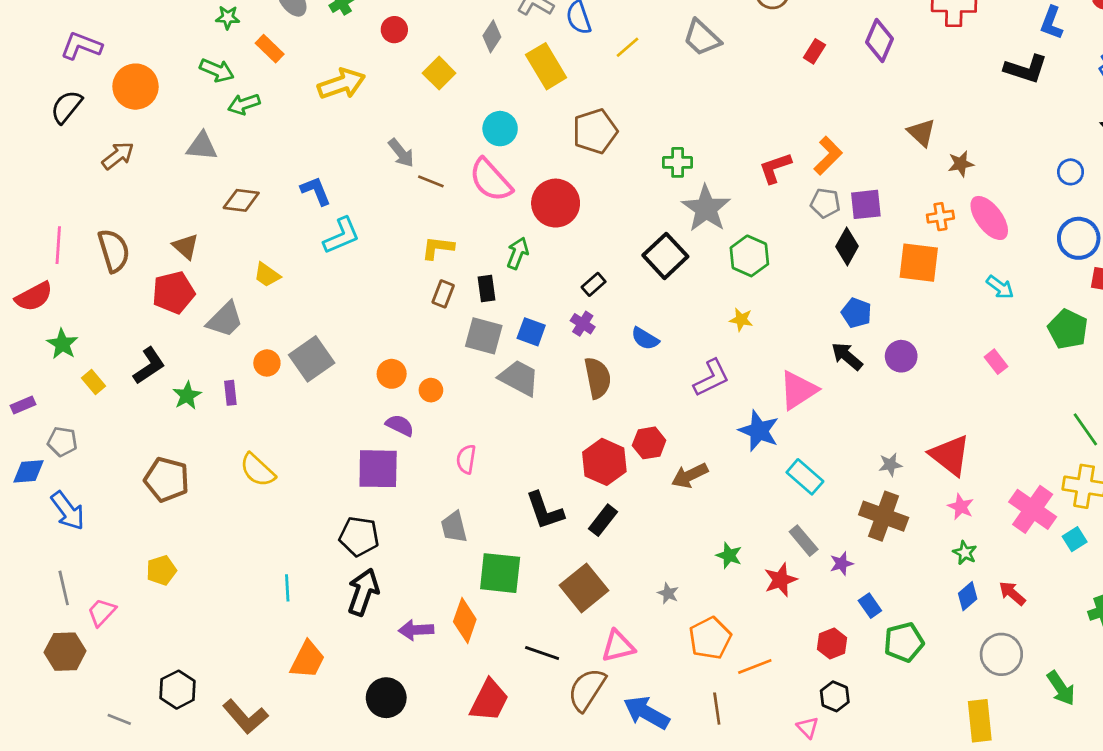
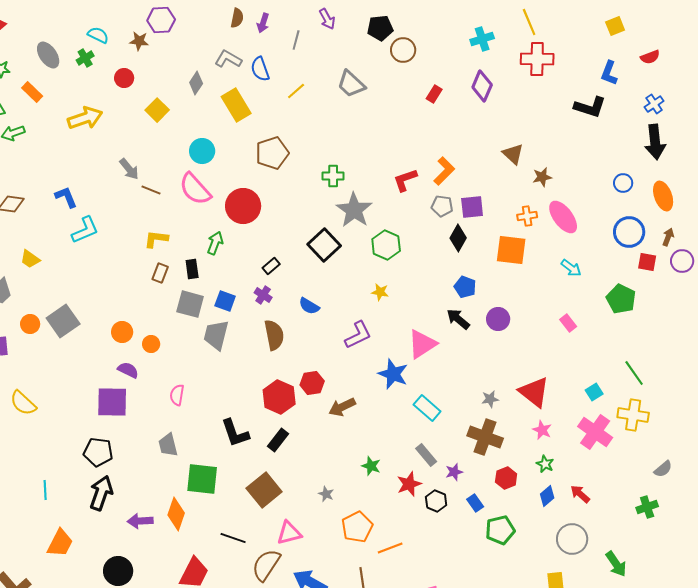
gray trapezoid: (519, 378) -> (216, 335), turned -104
cyan square: (1075, 539) -> (594, 392), moved
red hexagon: (832, 643) -> (506, 478), moved
black hexagon: (835, 696) -> (436, 501), moved

